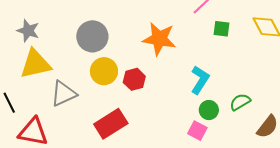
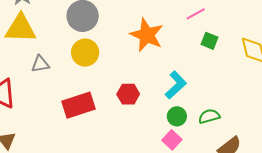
red hexagon: (134, 79) -> (128, 94), moved
gray triangle: (64, 94) -> (40, 64), size x0.7
pink square: (197, 131) -> (172, 140), moved

